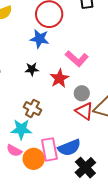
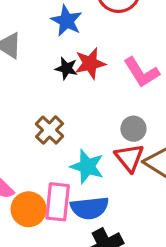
blue star: (40, 39) -> (67, 21), moved
red star: (59, 78) -> (90, 63), moved
cyan star: (21, 129) -> (87, 167), moved

